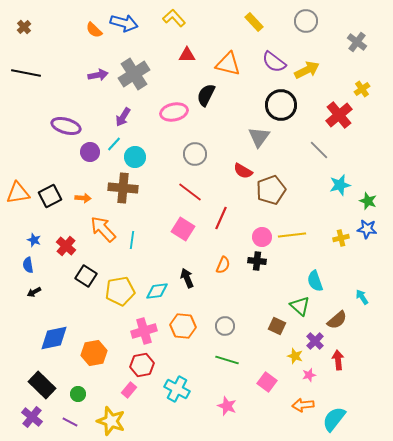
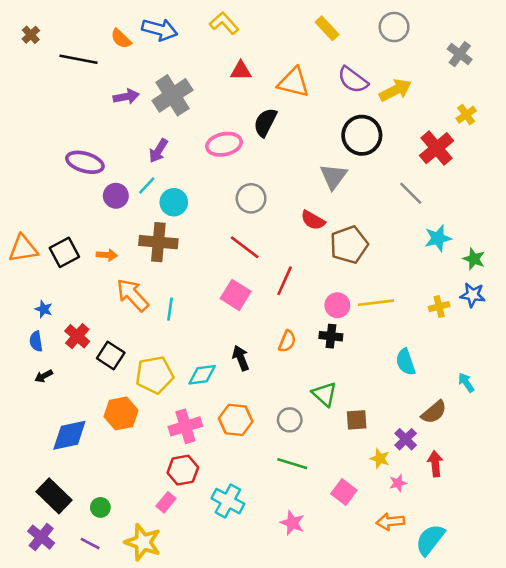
black line: (26, 73) -> (78, 59), moved
red cross: (66, 246) -> (77, 336), moved
green triangle: (300, 306) -> (324, 394), moved
brown square: (277, 326) -> (357, 420), turned -30
orange hexagon: (94, 353) -> (121, 413), moved

